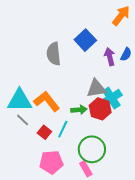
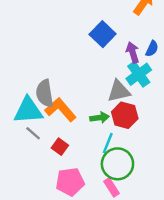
gray semicircle: (54, 54) -> (45, 93), moved
cyan cross: (111, 98) -> (139, 74), moved
cyan line: (63, 129) -> (108, 143), moved

